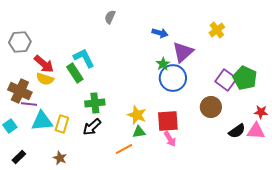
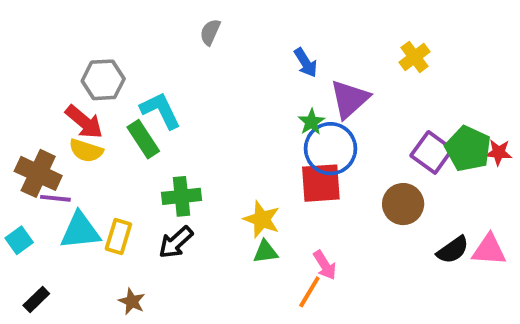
blue arrow: (160, 33) -> (306, 63), turned 42
gray hexagon: (20, 42) -> (103, 80), moved
red star: (261, 112) -> (499, 152), moved
red square: (168, 121) -> (321, 183), moved
orange line: (124, 149) -> (309, 292), moved, turned -30
brown star: (60, 158) -> (132, 301), moved

